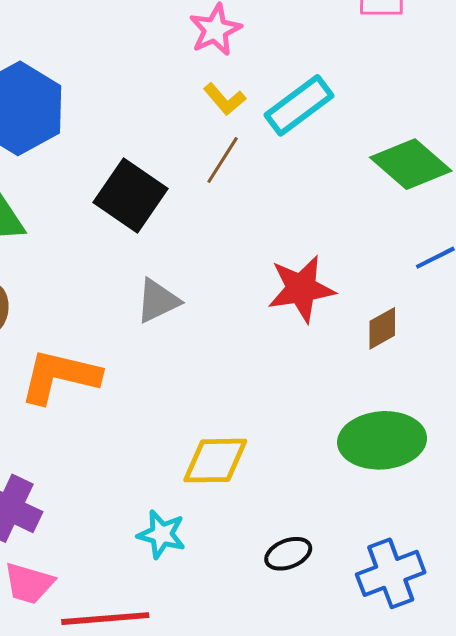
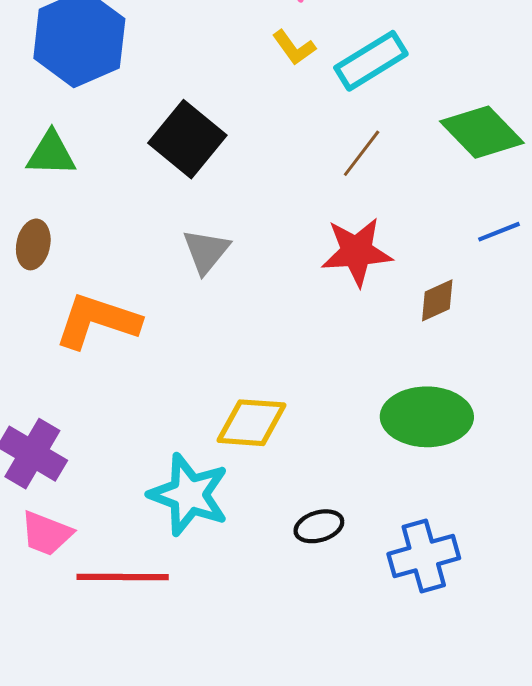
brown line: (223, 160) -> (362, 153), moved
gray triangle: (158, 301) -> (206, 251), turned -30
cyan star: (162, 534) -> (189, 495), size x1.6

